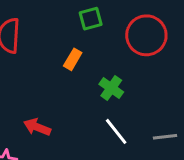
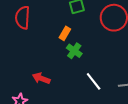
green cross: (111, 88) -> (74, 51), moved

